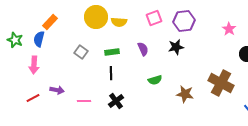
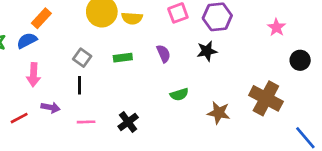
blue semicircle: (39, 39) -> (27, 41), turned 49
pink arrow: (34, 65) -> (33, 75), moved
black line: (111, 73) -> (79, 85), moved

